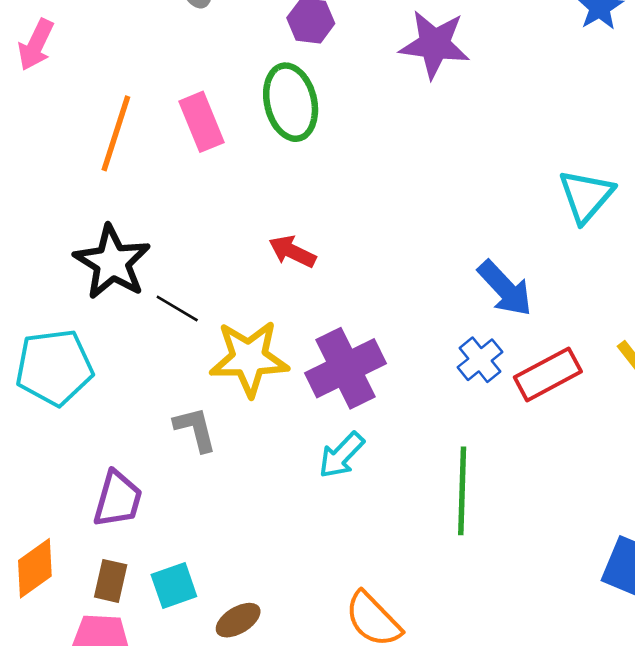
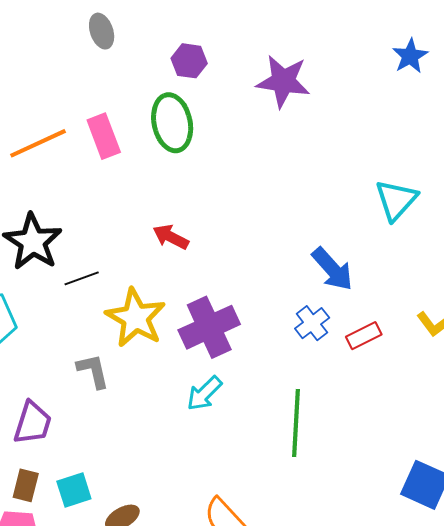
orange line: (116, 133) -> (38, 143), turned 46
black line: (177, 309) -> (82, 278), turned -52
yellow star: (249, 358) -> (136, 318), turned 30
red rectangle: (548, 374) -> (364, 336), size x0.7

